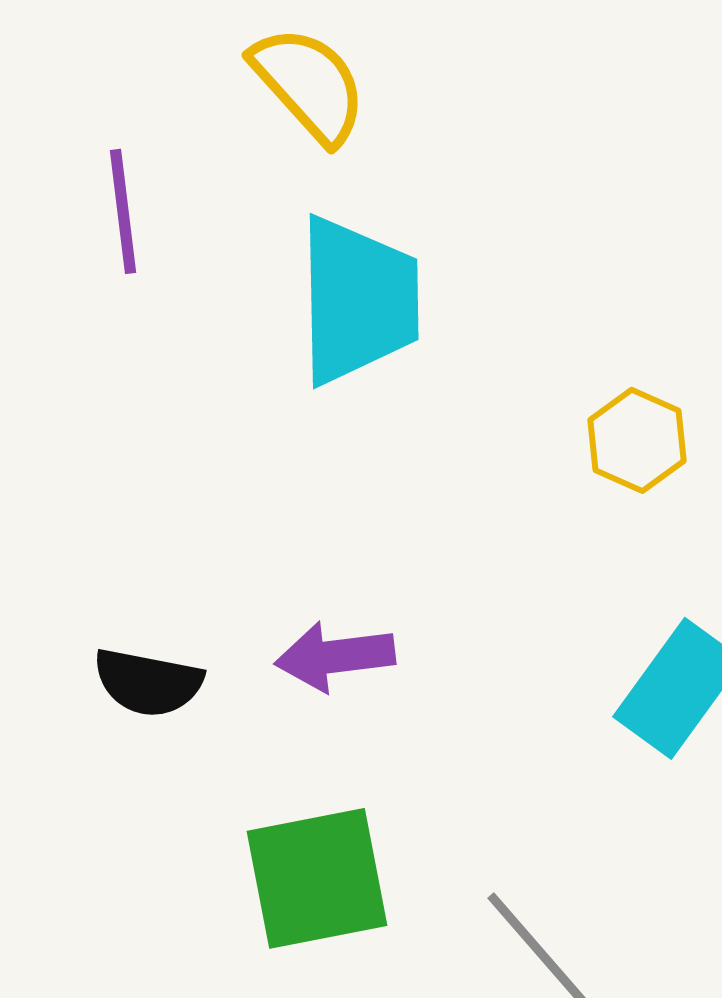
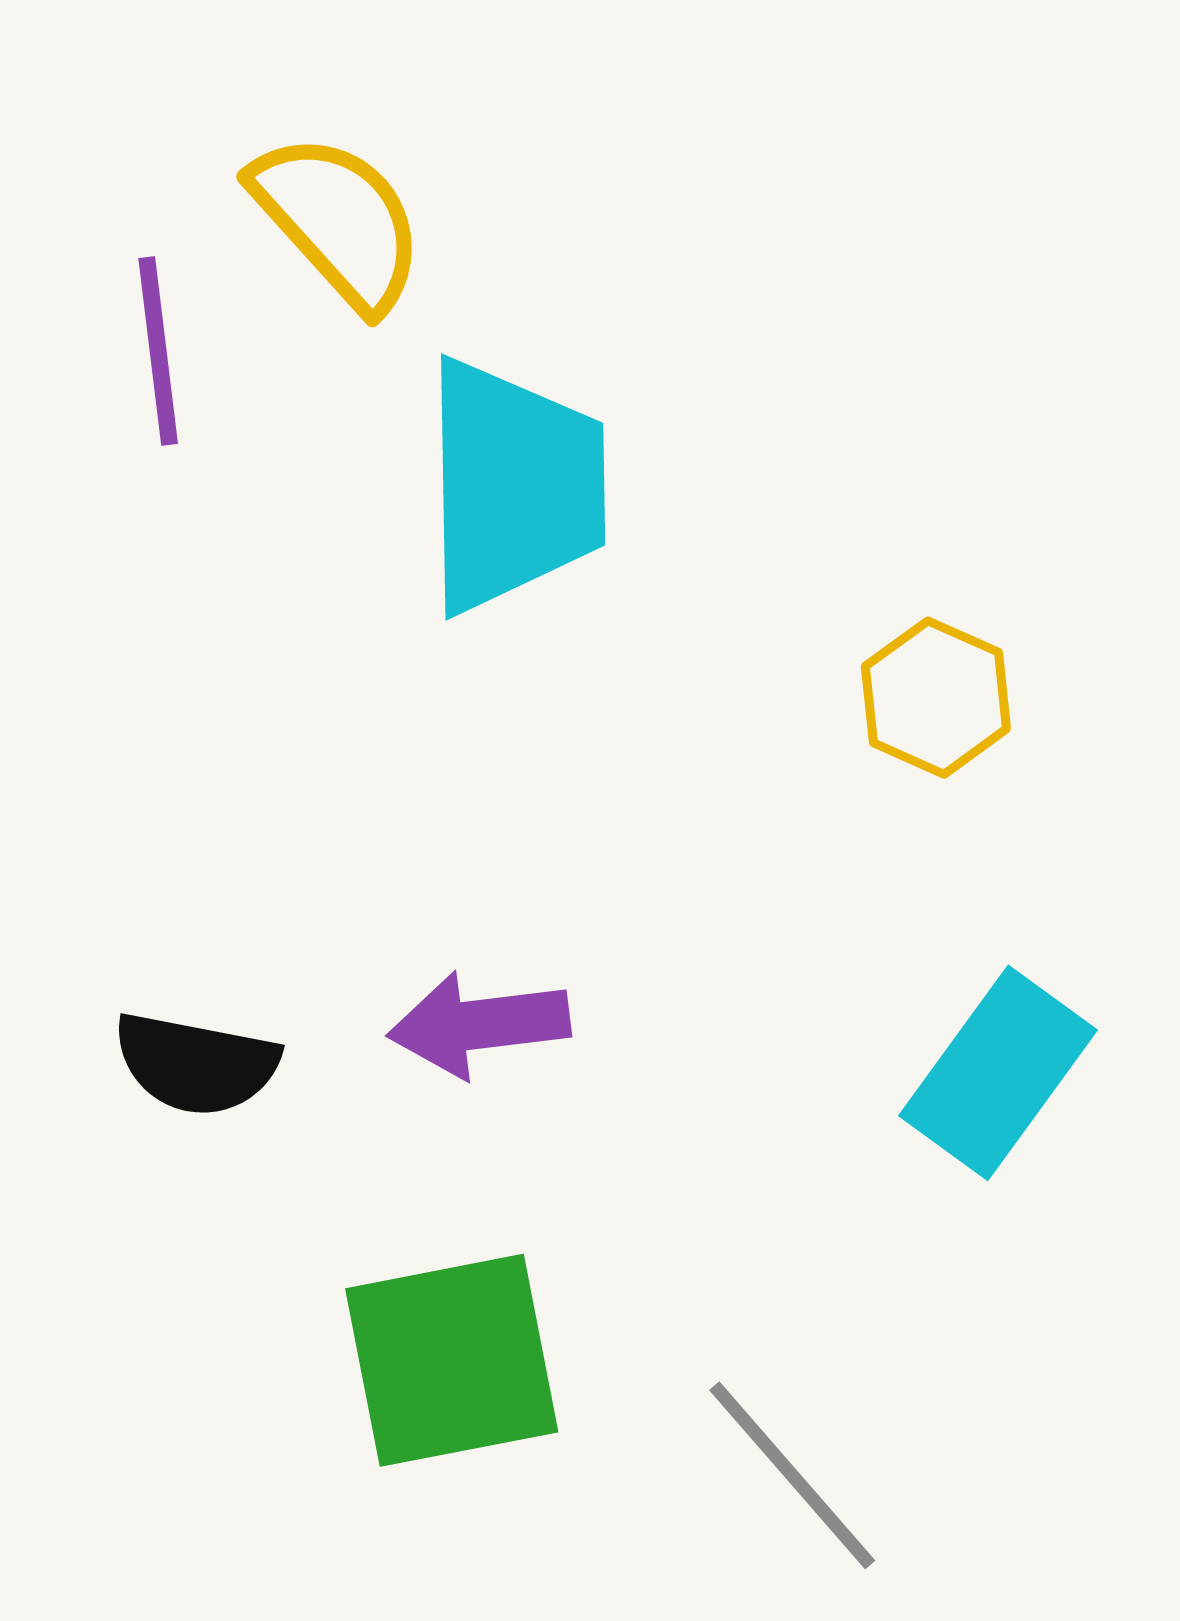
yellow semicircle: (309, 84) -> (338, 221), moved

